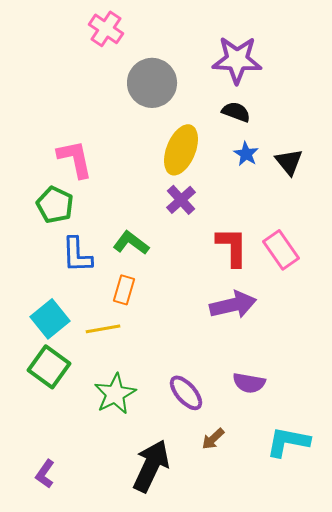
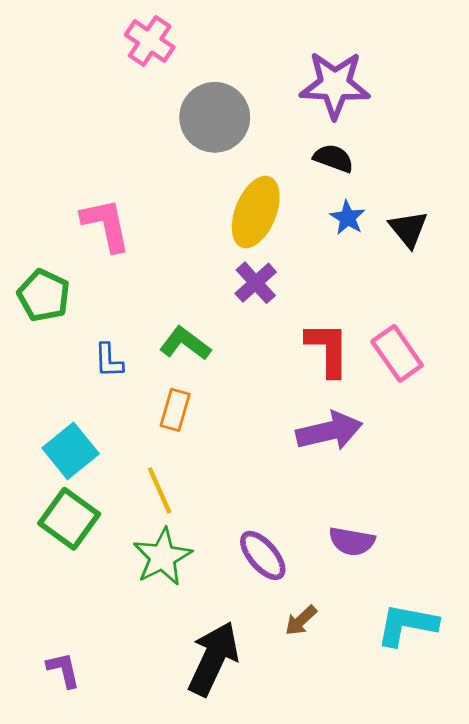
green pentagon: (55, 205) -> (44, 295), moved
blue L-shape: (77, 255) -> (109, 360), size x0.7
yellow line: (103, 329) -> (160, 490), moved, turned 76
purple L-shape: (45, 474) -> (63, 670), turned 132

